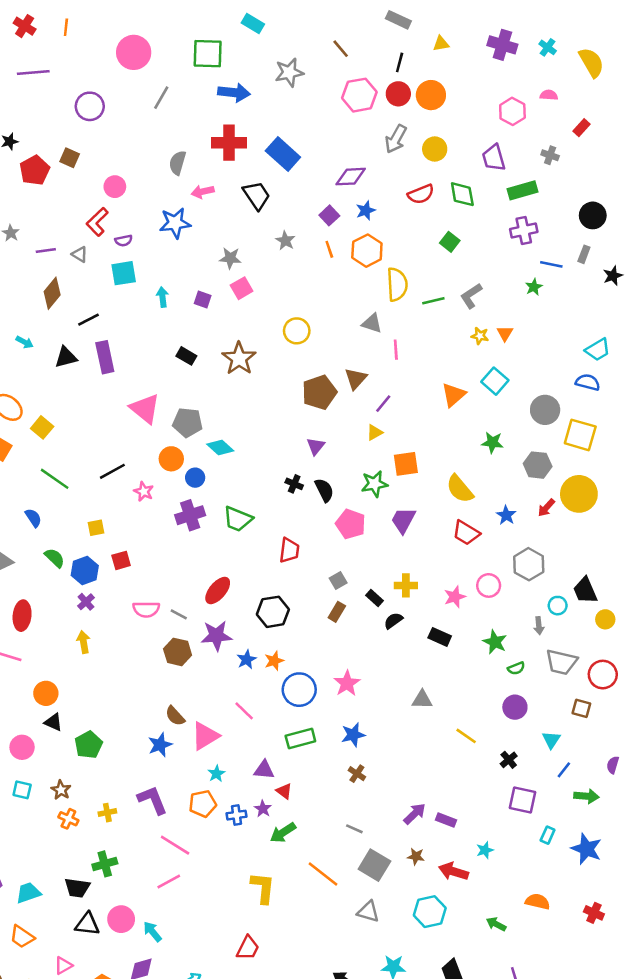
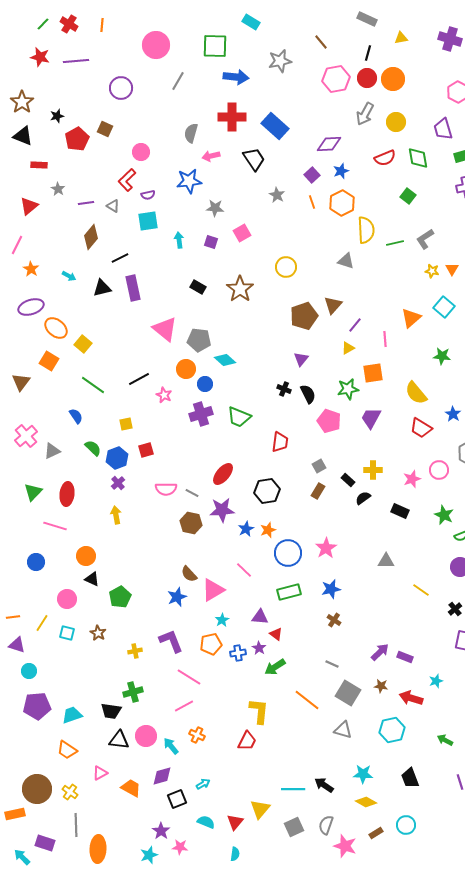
gray star: (230, 258) -> (215, 208), moved
pink line: (396, 350) -> (385, 339), moved
orange cross: (68, 819) -> (197, 735), moved
red trapezoid: (248, 948) -> (247, 741), moved

